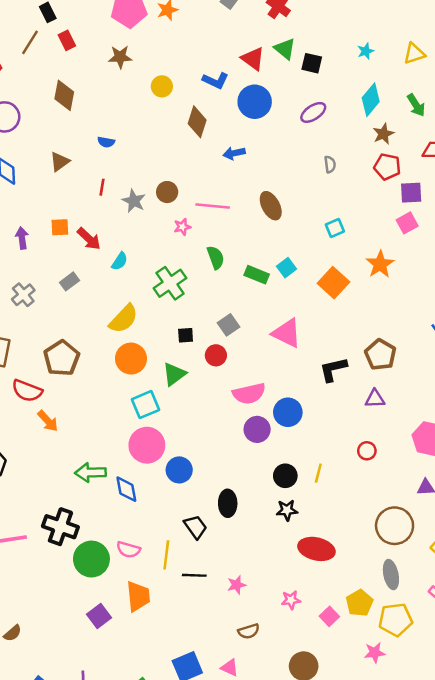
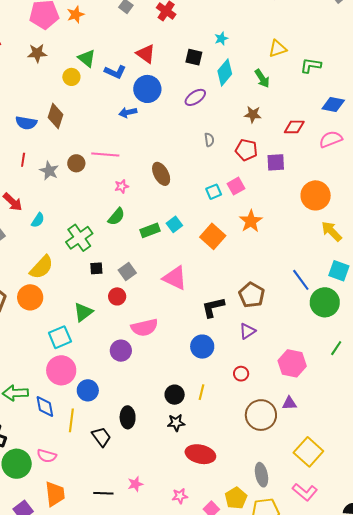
green triangle: (285, 49) -> (87, 58), moved
cyan star: (366, 51) -> (221, 39), moved
cyan diamond: (371, 100) -> (225, 72), moved
green arrow: (416, 105) -> (262, 78), moved
brown diamond: (197, 122) -> (55, 116), moved
brown star: (383, 134) -> (253, 114), turned 30
blue semicircle: (106, 142) -> (26, 123), size x1.5
blue arrow: (234, 153) -> (128, 112), moved
red pentagon: (387, 167) -> (246, 150), moved
pink line: (213, 206) -> (105, 155), moved
pink square: (407, 223) -> (236, 186), moved
pink star: (182, 227) -> (122, 186), moved
green semicircle: (216, 258) -> (116, 217), turned 60
green rectangle: (257, 275) -> (150, 230), turned -42
black square: (186, 335) -> (96, 268), moved
orange circle: (131, 359) -> (30, 297), moved
purple triangle: (375, 399) -> (247, 331), turned -30
blue circle: (288, 412) -> (202, 347), moved
purple circle: (257, 429) -> (121, 351), moved
brown circle: (395, 526) -> (261, 415), moved
yellow line: (166, 555) -> (71, 420), moved
black line: (194, 575) -> (103, 493), moved

